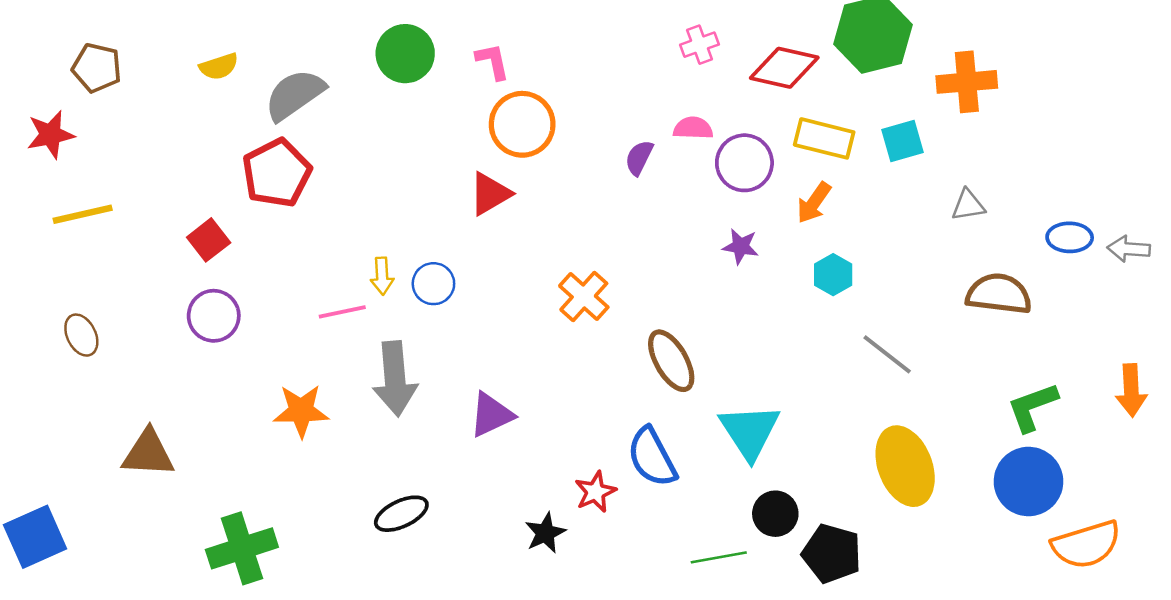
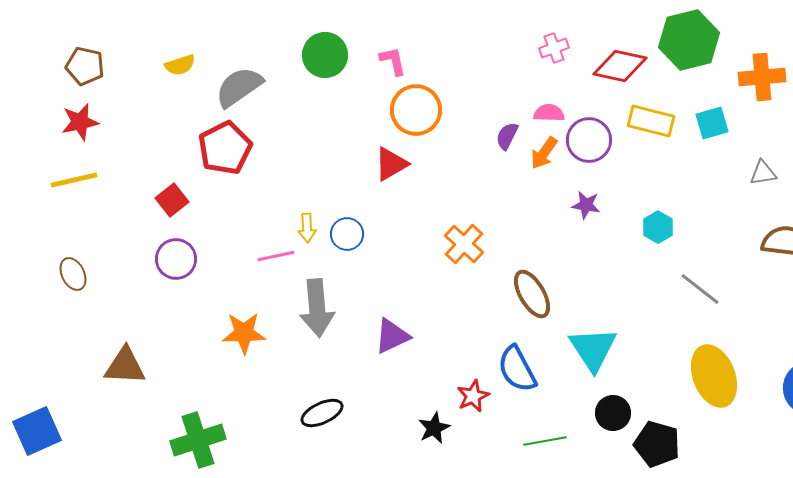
red star: (51, 135) -> (80, 122), moved
orange arrow: (814, 203) -> (544, 153), moved
green line: (719, 557) -> (545, 441), moved

